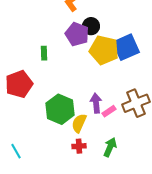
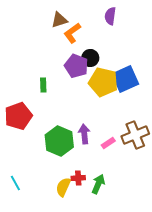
purple arrow: (96, 103) -> (84, 134), moved
yellow semicircle: (79, 123) -> (63, 187), moved
green arrow: (110, 147) -> (98, 184), moved

